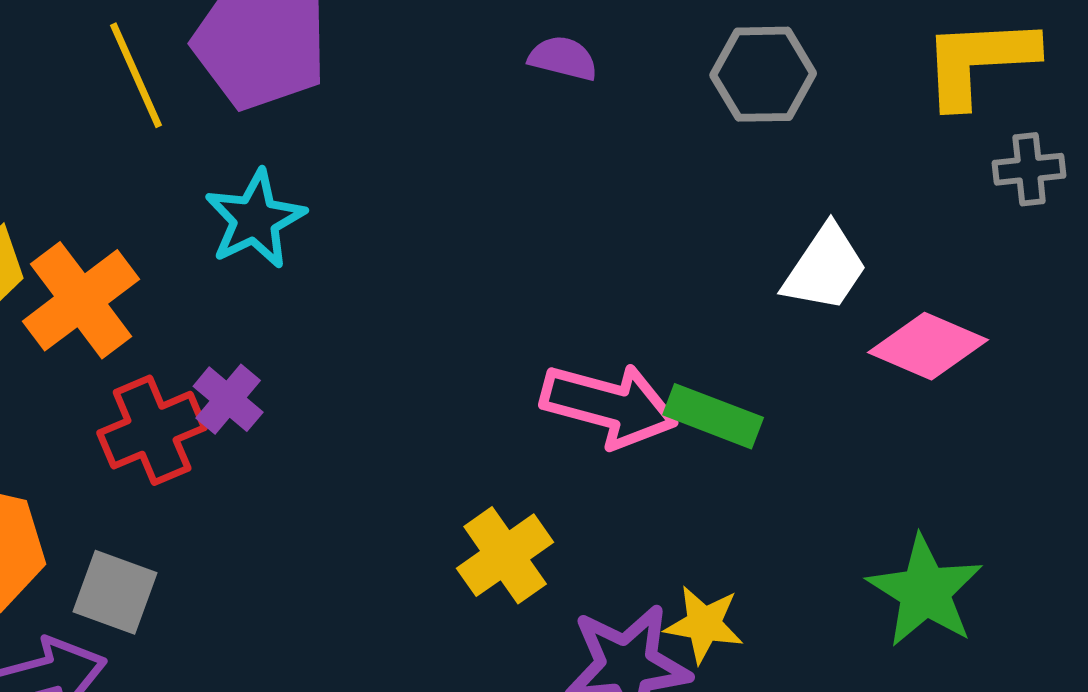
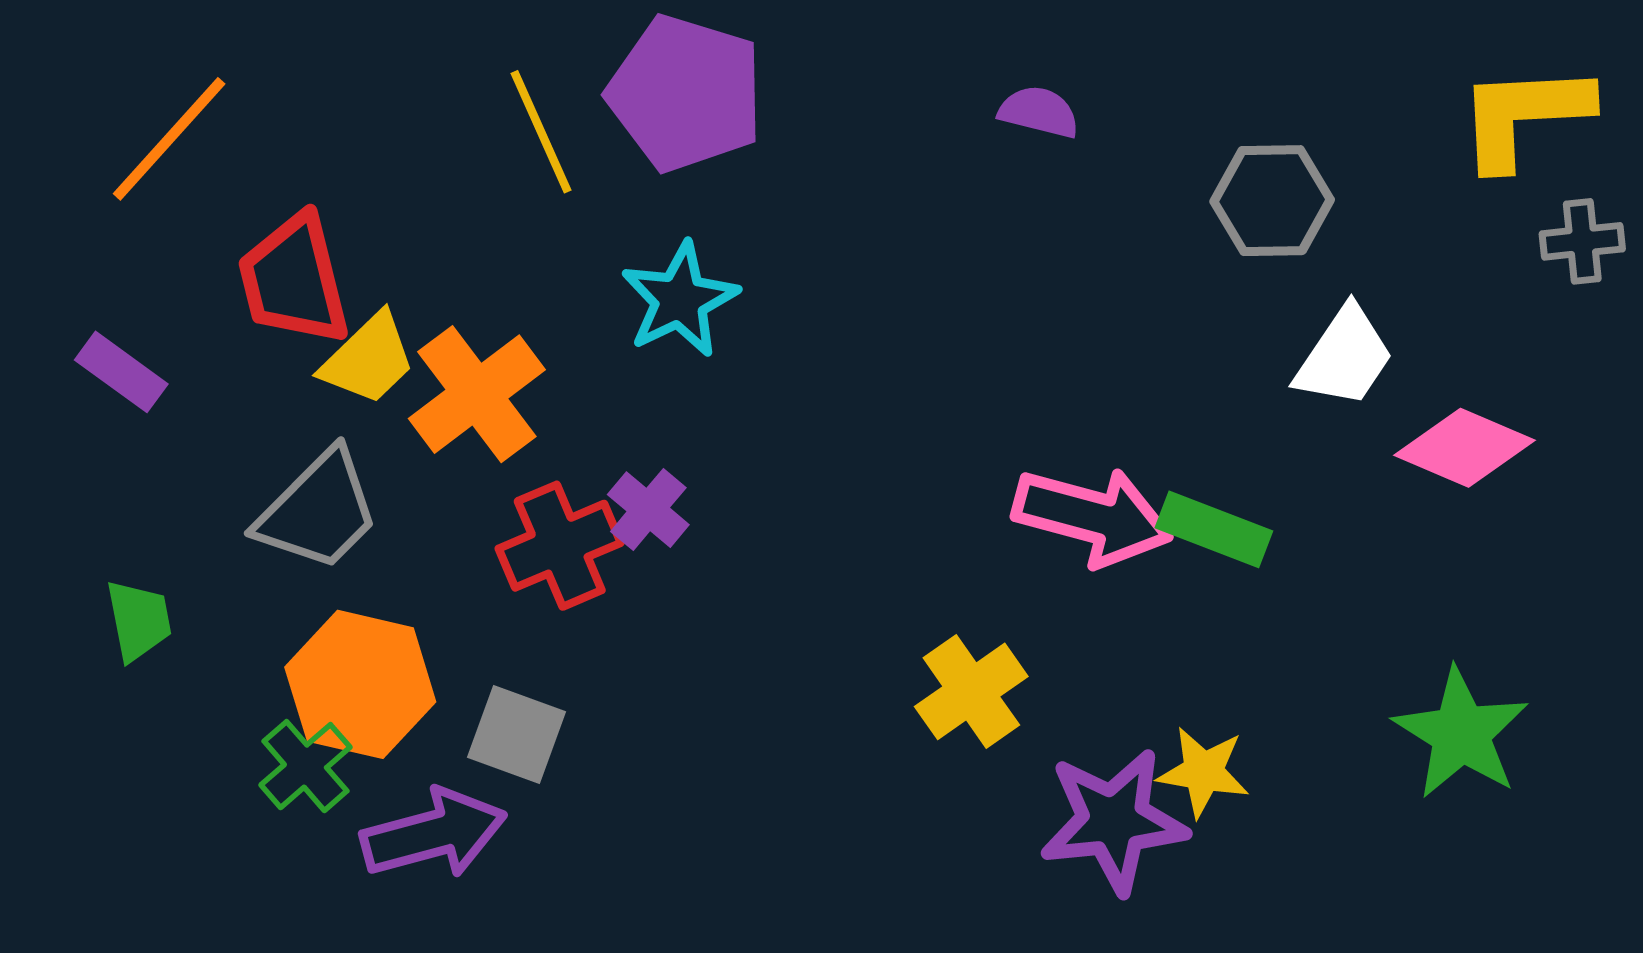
gray hexagon: (763, 74) -> (1272, 201), moved

